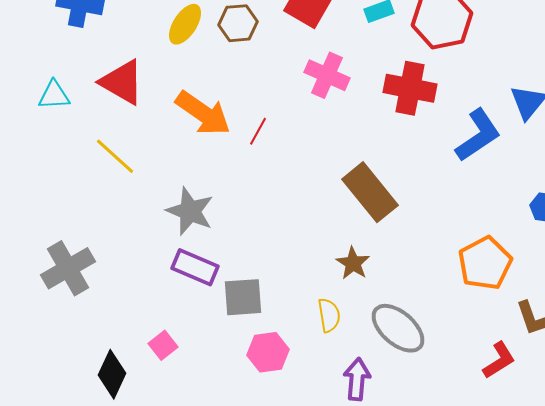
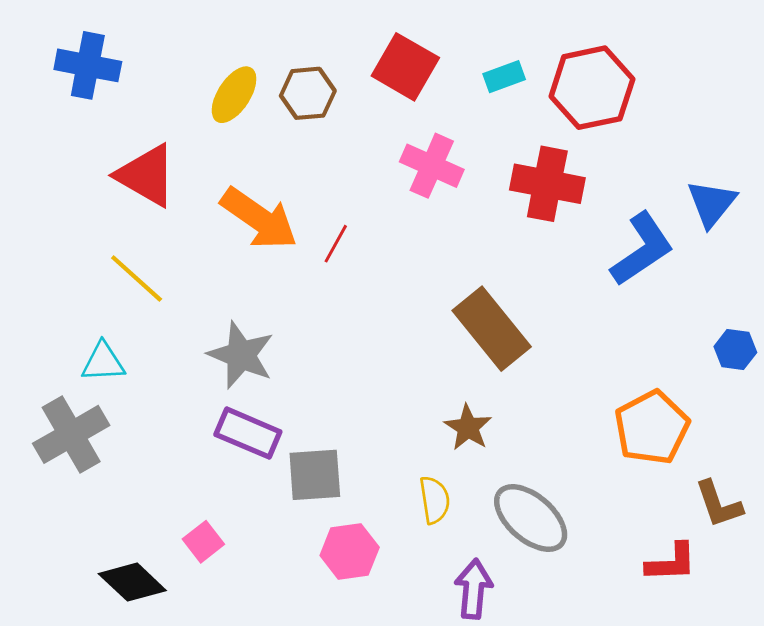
cyan triangle: (54, 95) -> (103, 362), moved
red L-shape: (499, 360) -> (671, 563), turned 30
black diamond: (112, 374) -> (132, 582), turned -72

